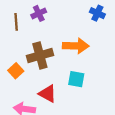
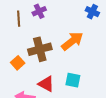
orange arrow: (76, 46) -> (72, 41), turned -40
cyan square: (76, 79) -> (73, 80), moved

